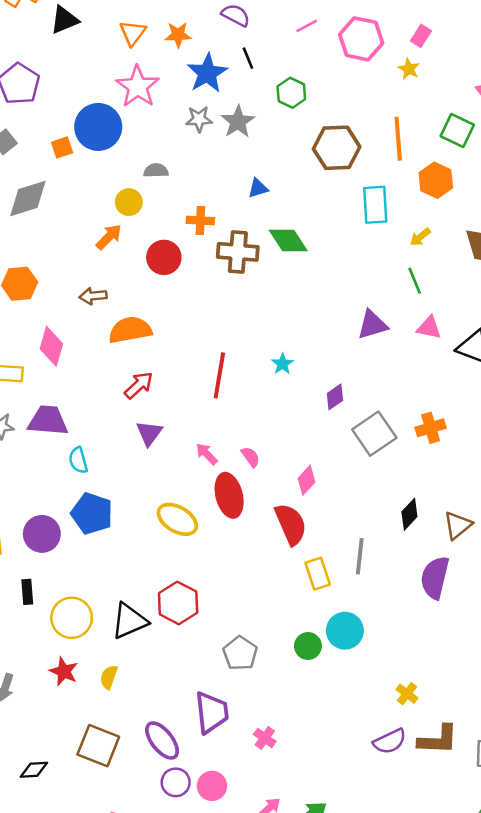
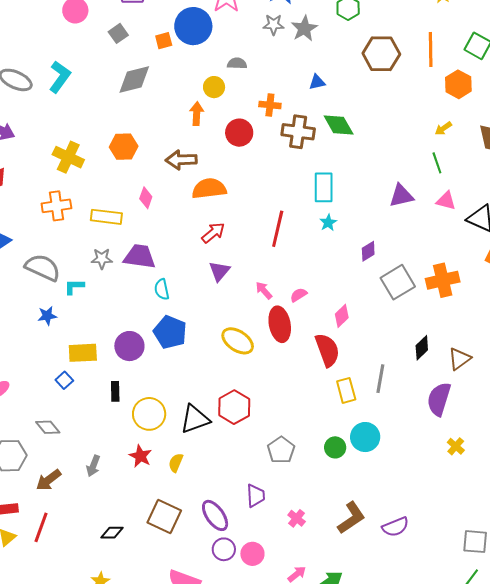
cyan rectangle: (375, 205) -> (324, 187), moved
orange arrow: (109, 237) -> (197, 114), turned -45
brown arrow: (93, 296) -> (181, 160), size x1.4
pink diamond: (51, 346) -> (146, 198), size x0.7
orange cross: (431, 428) -> (443, 280), size x1.4
pink semicircle: (251, 457) -> (299, 295), turned -90
yellow cross: (407, 694) -> (456, 446), moved
purple trapezoid: (212, 712) -> (256, 496), size x0.7
brown L-shape: (438, 740) -> (351, 518), moved, turned -40

